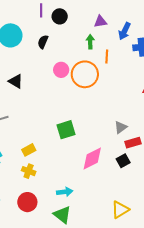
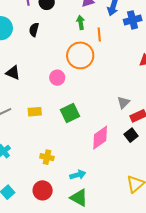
pink circle: (61, 70) -> (57, 78), moved
yellow rectangle: (29, 150) -> (35, 112), moved, turned 32
yellow cross: (29, 171) -> (47, 157), moved

